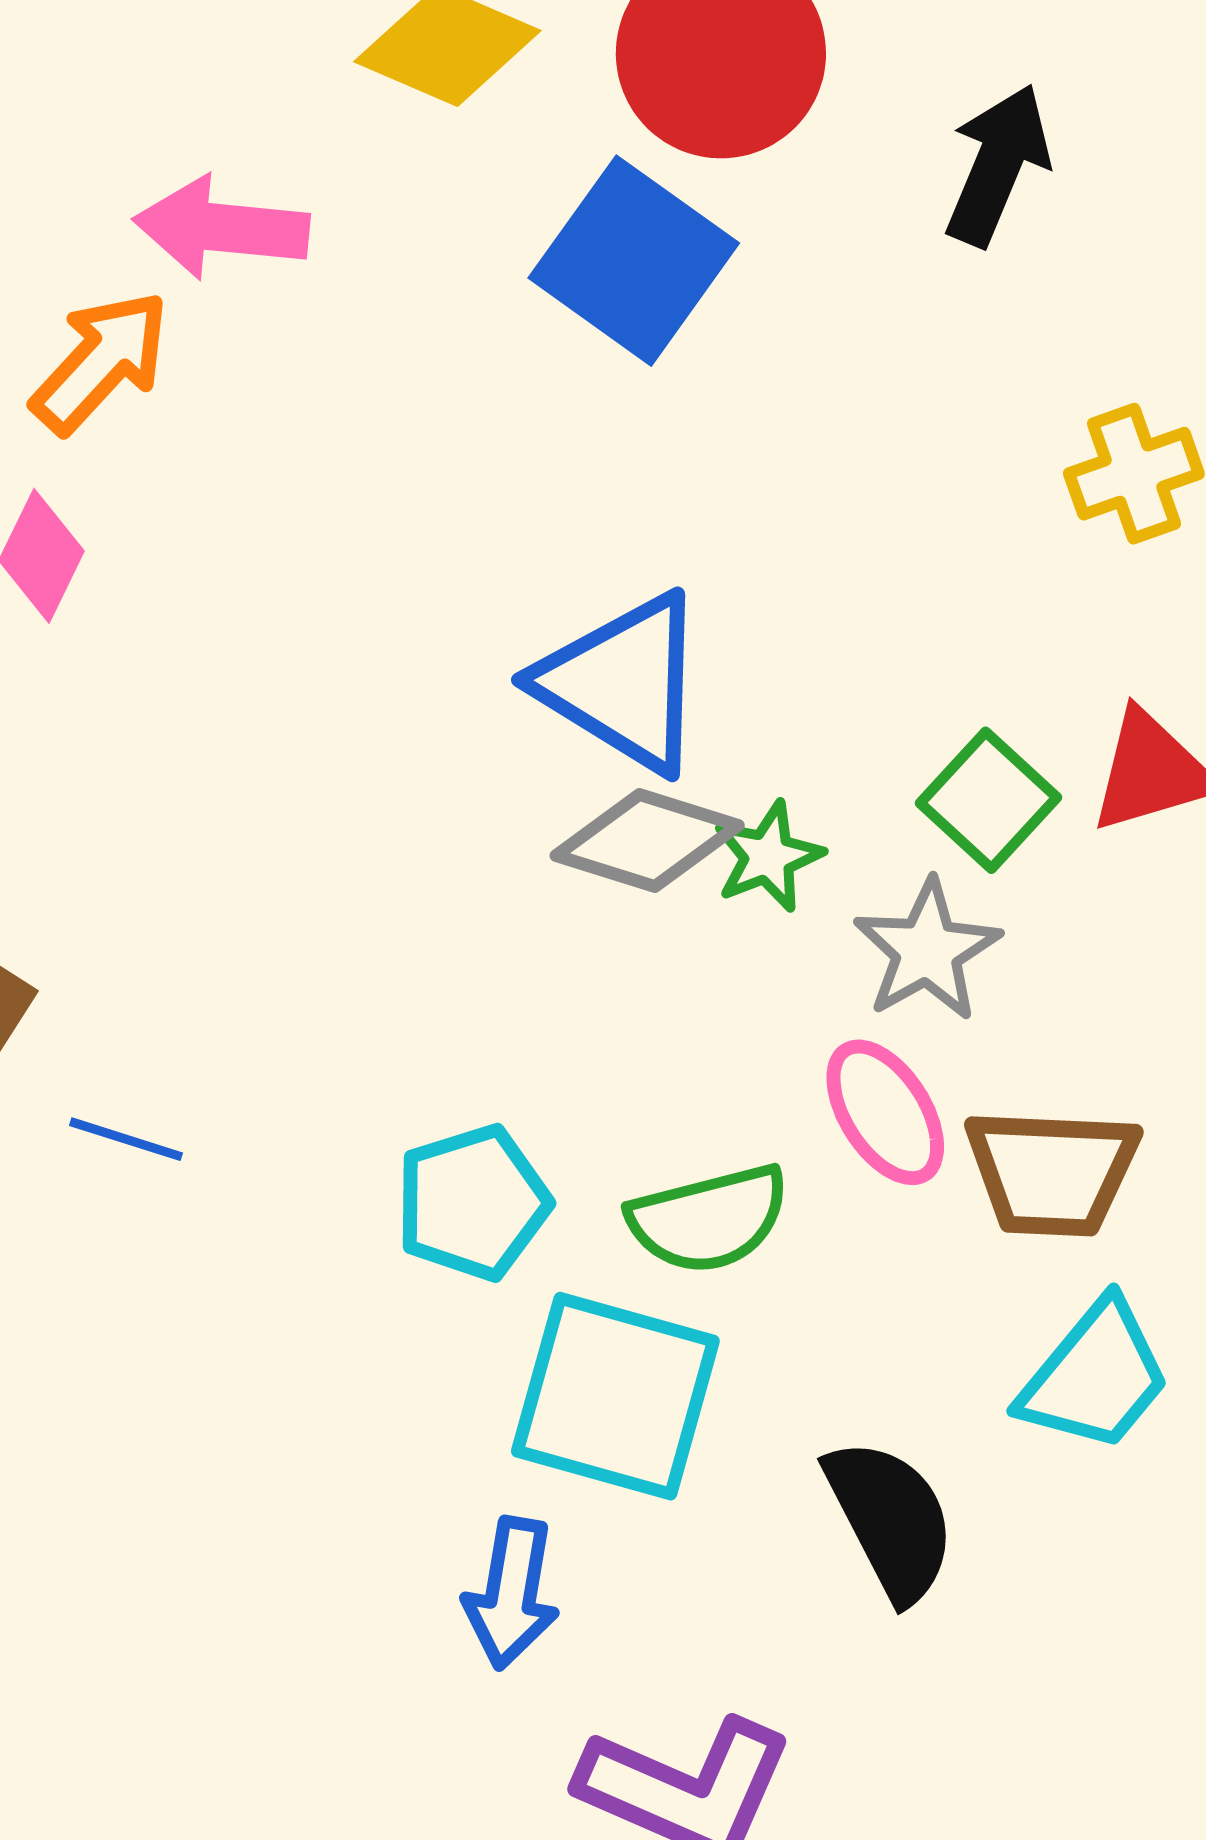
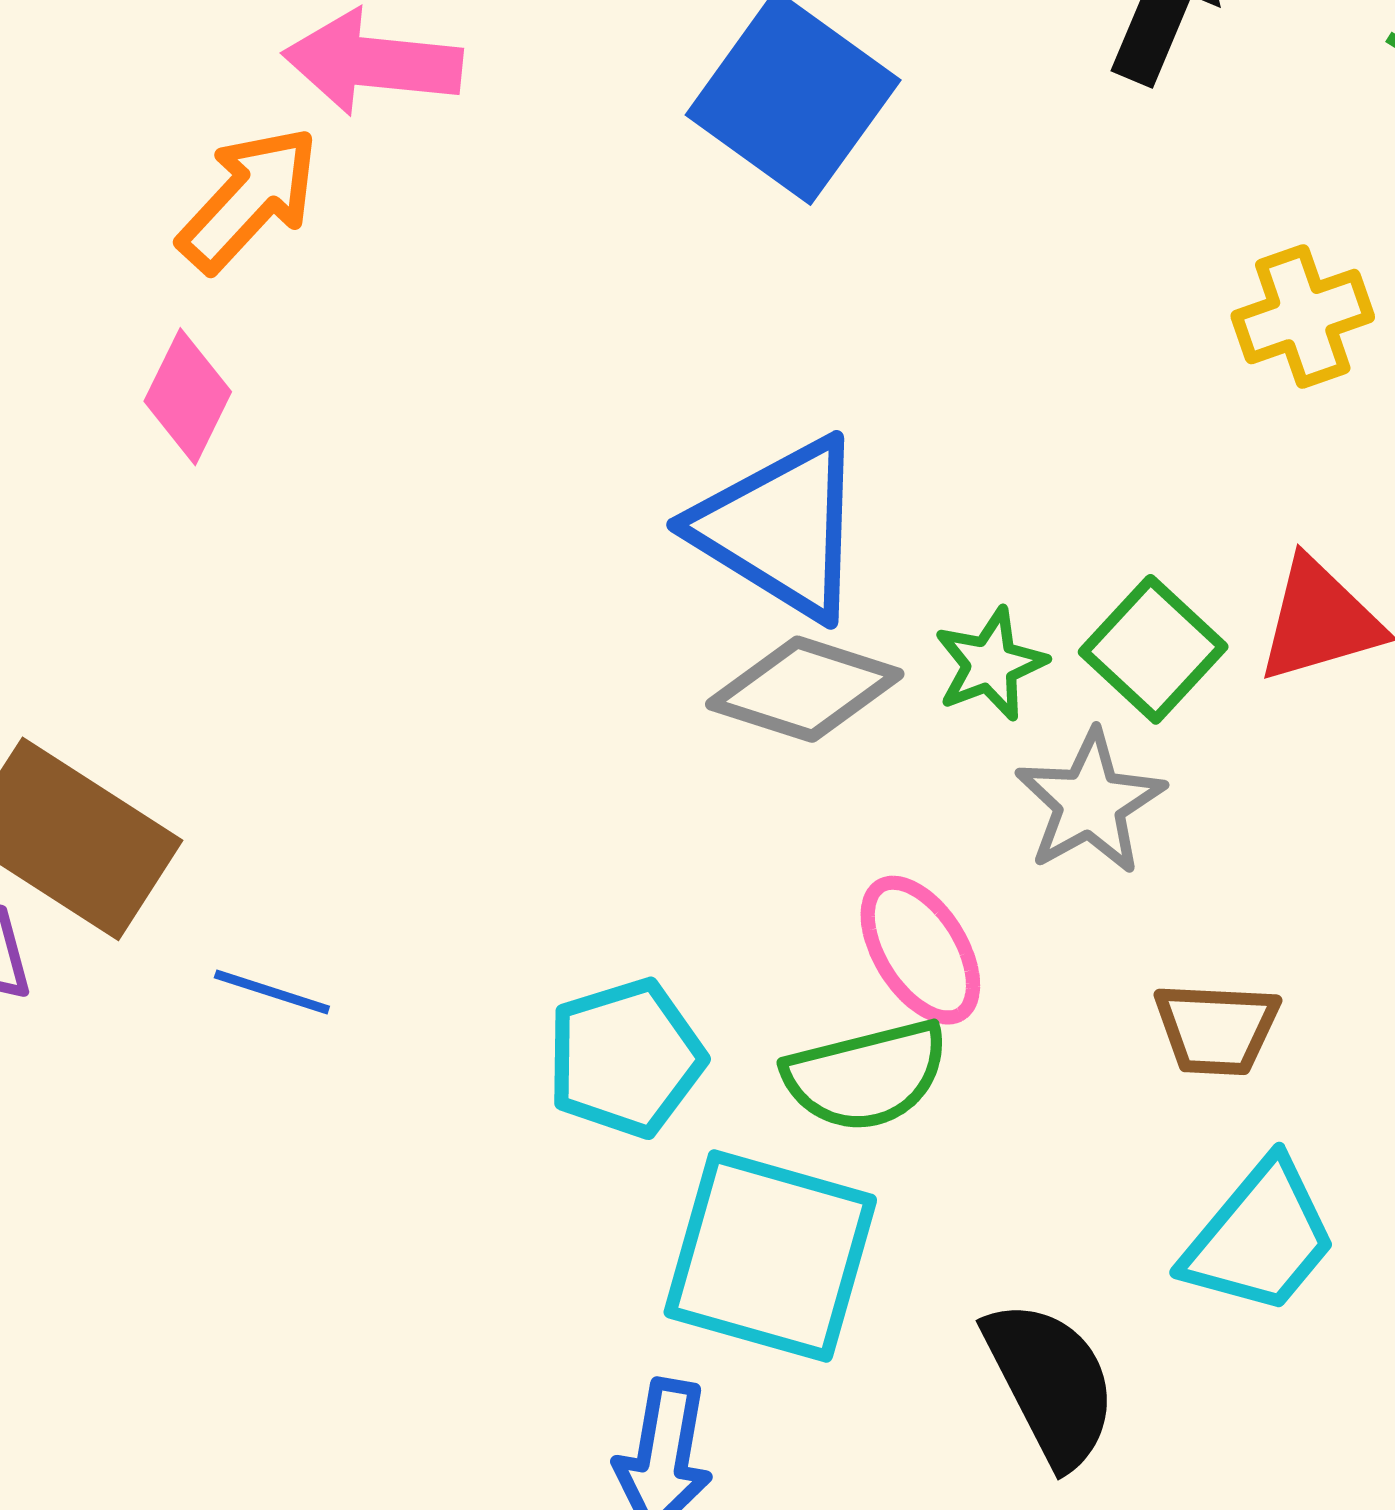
green star: (768, 857) -> (990, 664), moved
pink ellipse: (885, 1112) -> (920, 950), moved
brown trapezoid: (1052, 1172) -> (1217, 1029), size x0.7

